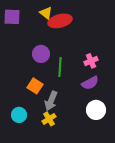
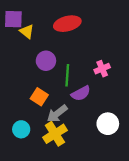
yellow triangle: (46, 13) -> (27, 31), moved
purple semicircle: (90, 83) -> (81, 93), moved
gray arrow: (51, 101) -> (57, 114), turned 30
yellow cross: (49, 119) -> (55, 134), size x1.5

